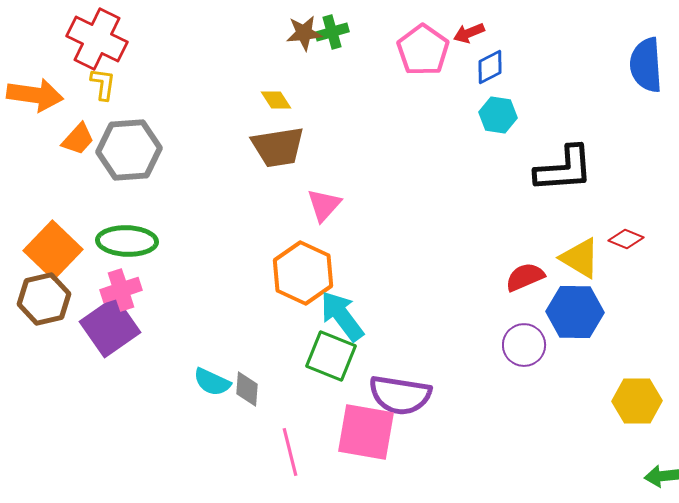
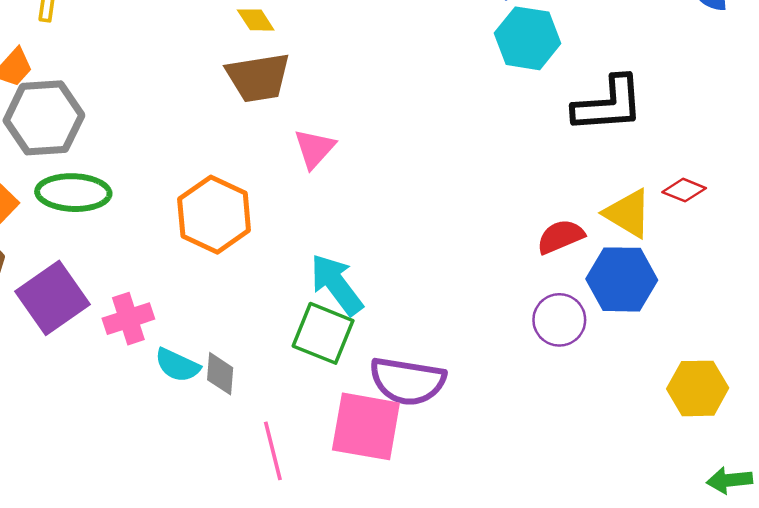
cyan hexagon: (498, 115) -> (527, 38), size x1.4
gray hexagon: (129, 150) -> (44, 118), moved
orange hexagon: (303, 273) -> (214, 215), moved
pink cross: (121, 290) -> (128, 319), moved

